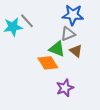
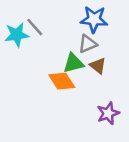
green triangle: (57, 49) -> (73, 63), turned -36
purple star: (65, 88) -> (108, 113), moved

